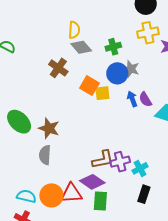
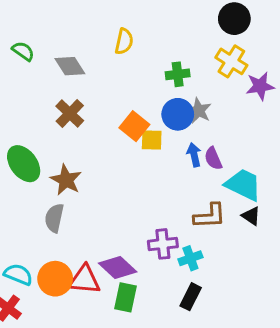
yellow cross: (148, 33) -> (231, 61), turned 35
gray diamond: (81, 47) -> (70, 66), moved
brown cross: (58, 68) -> (70, 113), moved
brown L-shape: (103, 160) -> (210, 216), moved

